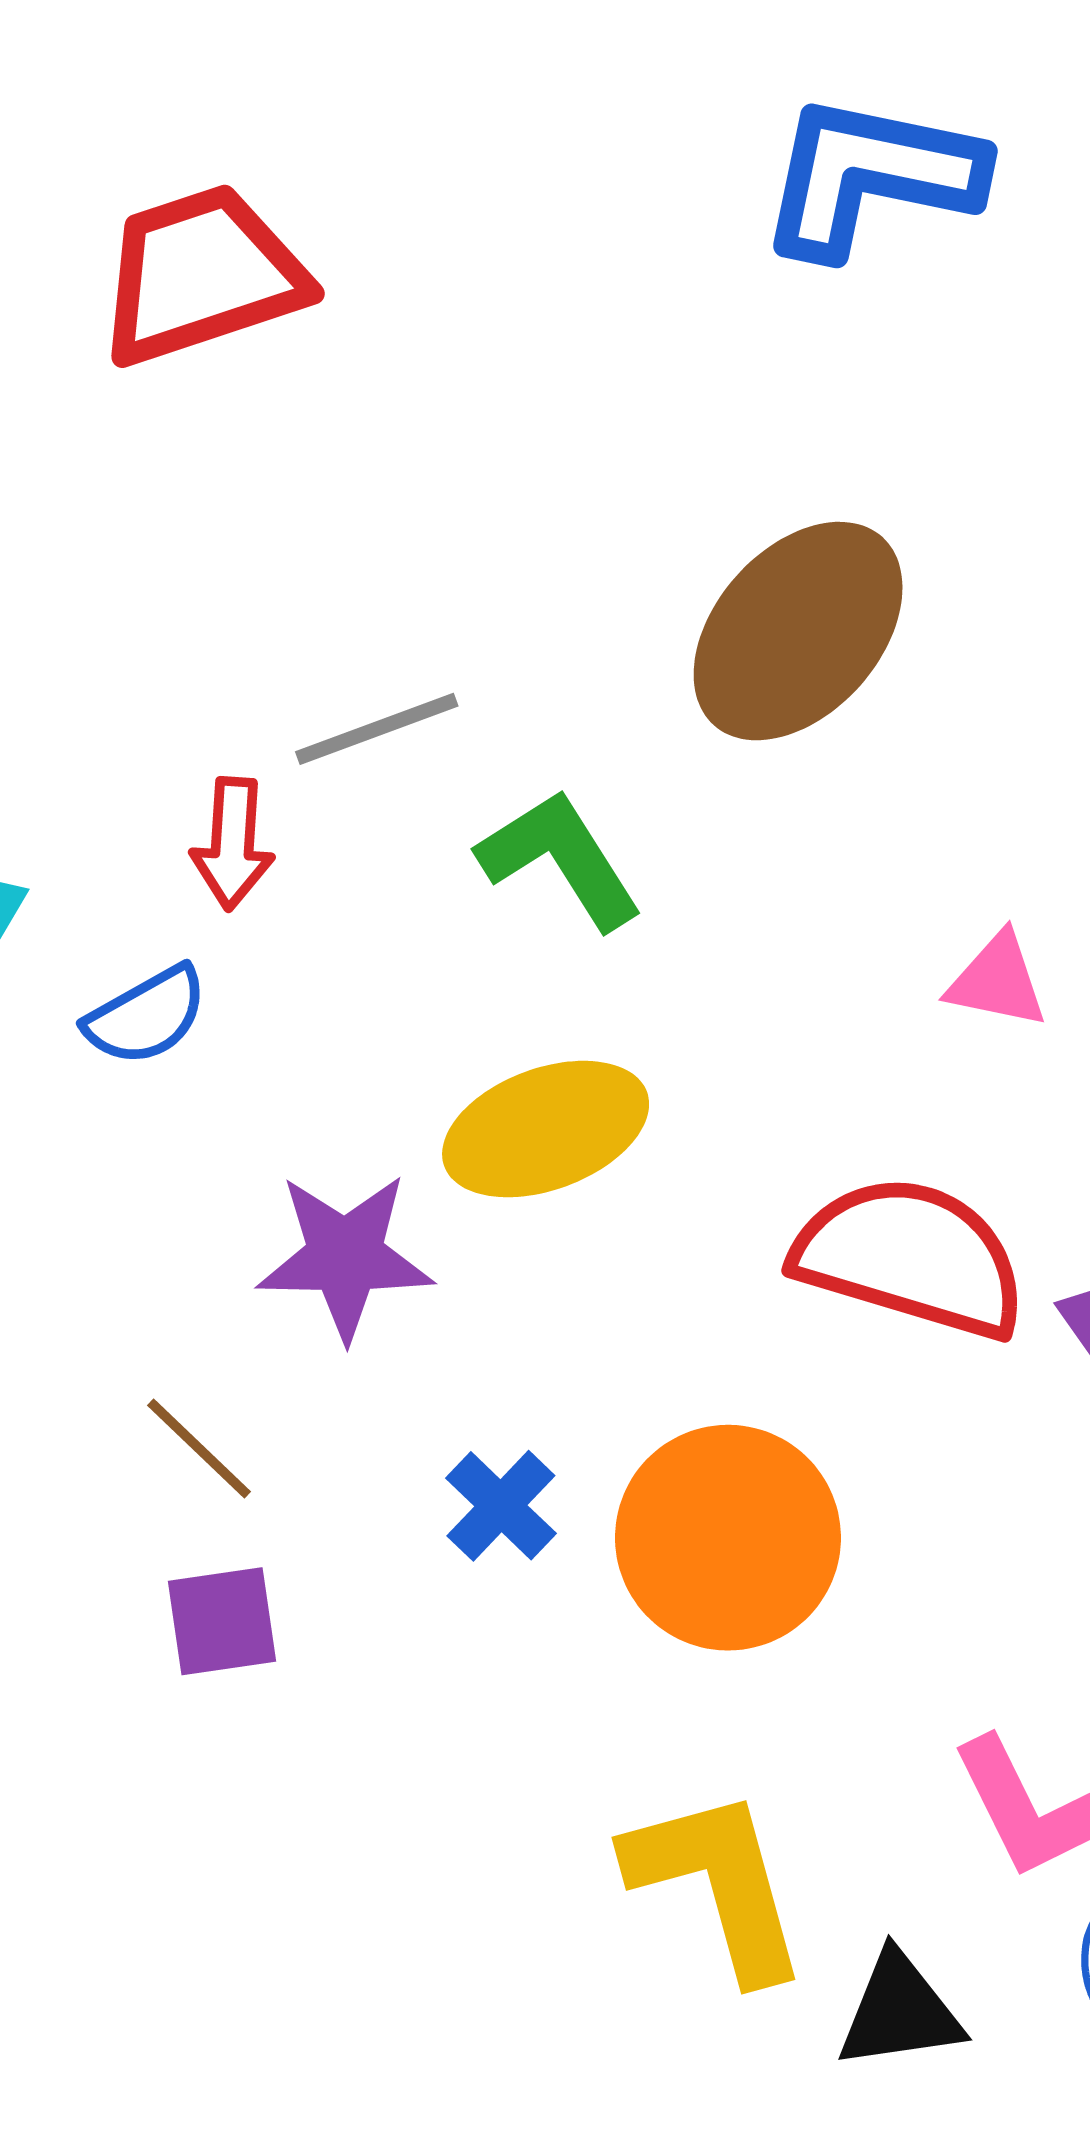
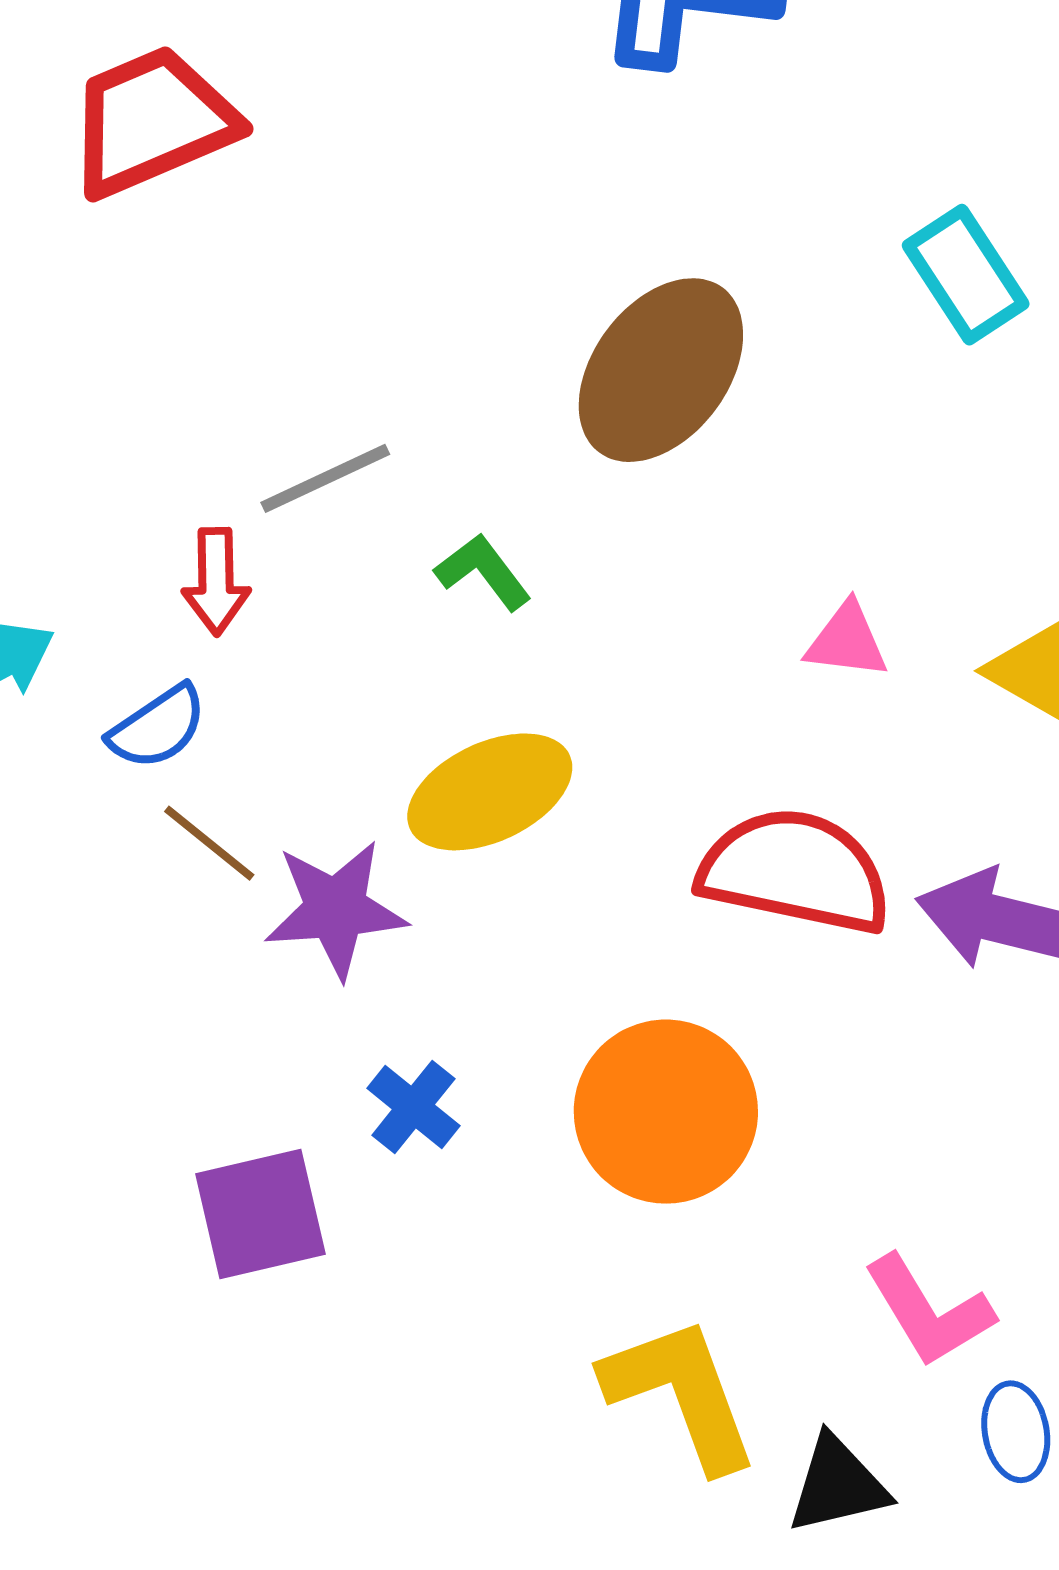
green L-shape: (560, 859) -> (483, 572), size x0.7
brown line: (199, 1448) -> (209, 843), moved
blue cross: (501, 1506) -> (413, 1107), moved
purple square: (222, 1621) -> (260, 1214), size x1.4

